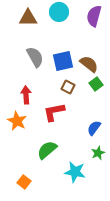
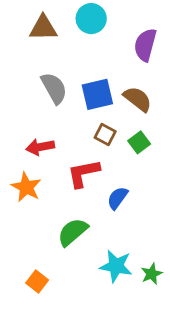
purple semicircle: (94, 16) -> (145, 45), moved
green square: (96, 84) -> (139, 142), moved
red arrow: (26, 95) -> (40, 147), turned -96
blue semicircle: (94, 128) -> (117, 198), moved
green star: (98, 153) -> (152, 274), moved

